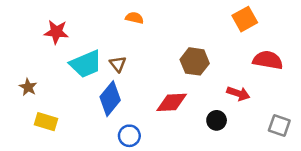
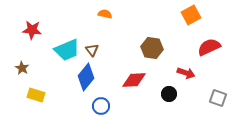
red star: (56, 32) -> (32, 30), moved
red semicircle: (268, 60) -> (209, 47), turned -35

